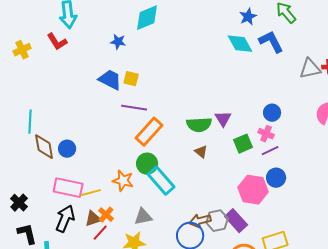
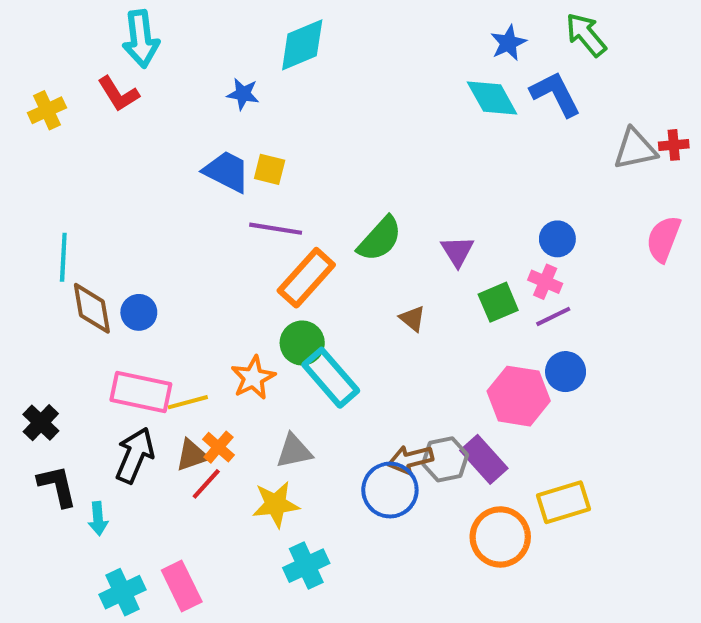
green semicircle: (199, 125) -> (380, 239), moved, turned -45
orange star: (123, 181) -> (253, 378), turned 30

